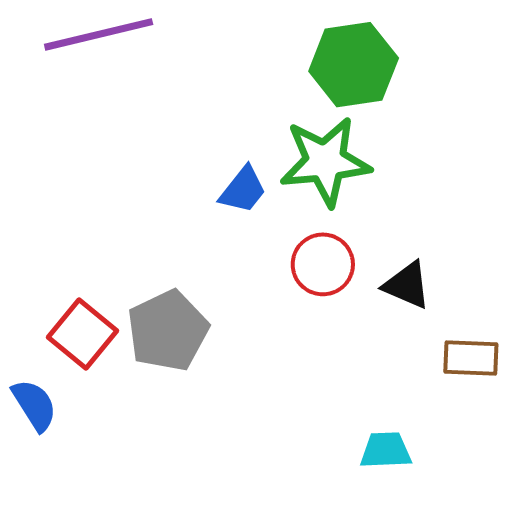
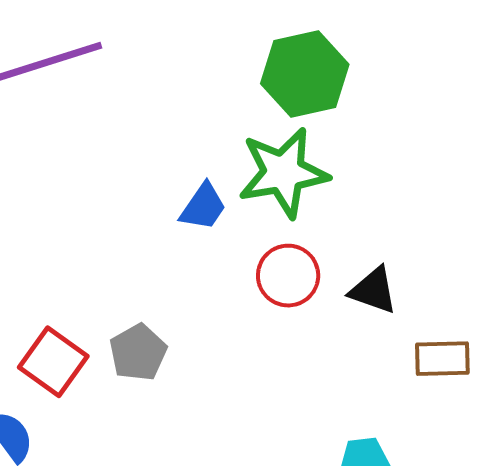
gray pentagon: (168, 331) -> (138, 353), size x0.7

